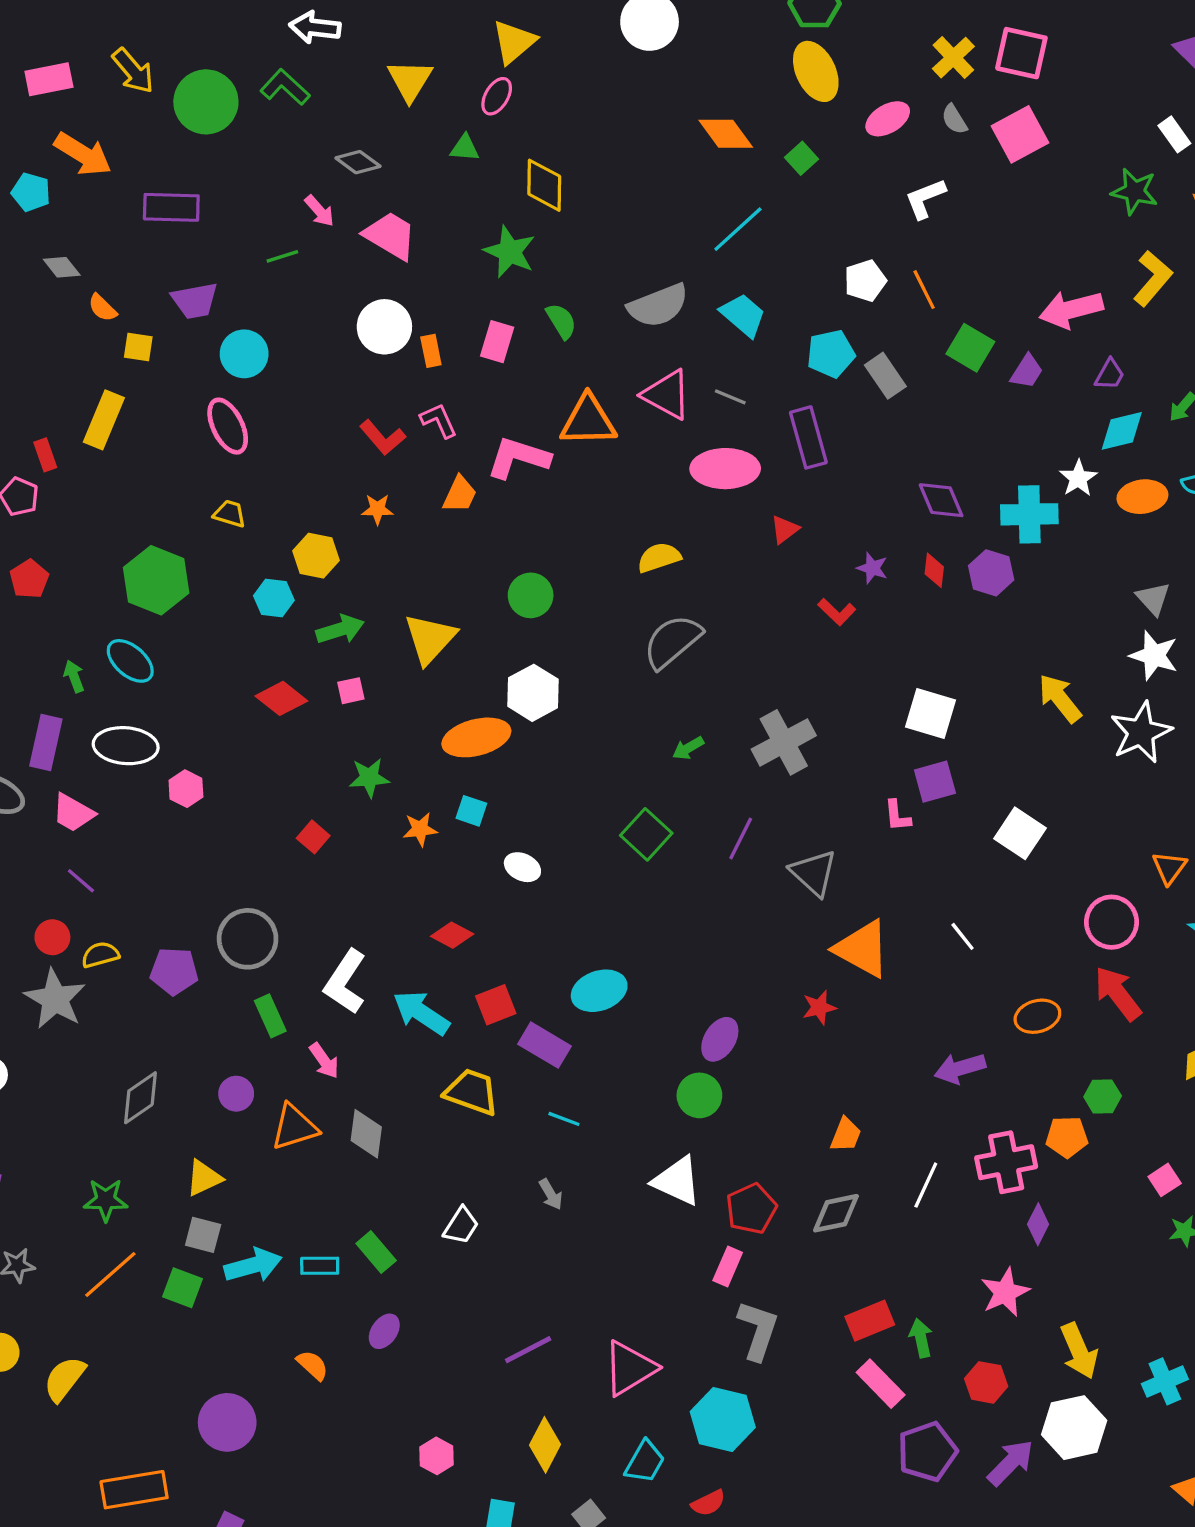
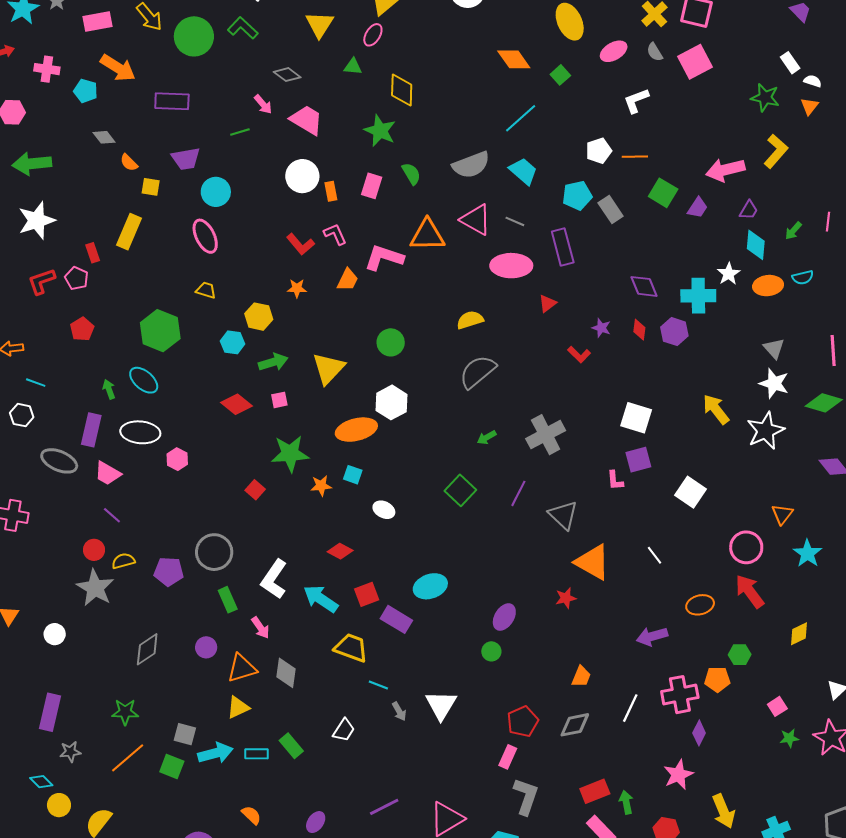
orange line: (924, 290) -> (635, 157), turned -65
cyan diamond: (1122, 431) -> (756, 245), turned -72
green star: (369, 778) -> (290, 454), size x1.5
green circle: (699, 1095) -> (491, 651), size x0.7
cyan line: (564, 1119) -> (378, 685), moved
yellow triangle: (204, 1178) -> (238, 707), moved
white triangle: (677, 1181) -> (441, 705), moved, turned 36
purple ellipse: (384, 1331) -> (316, 822), moved

